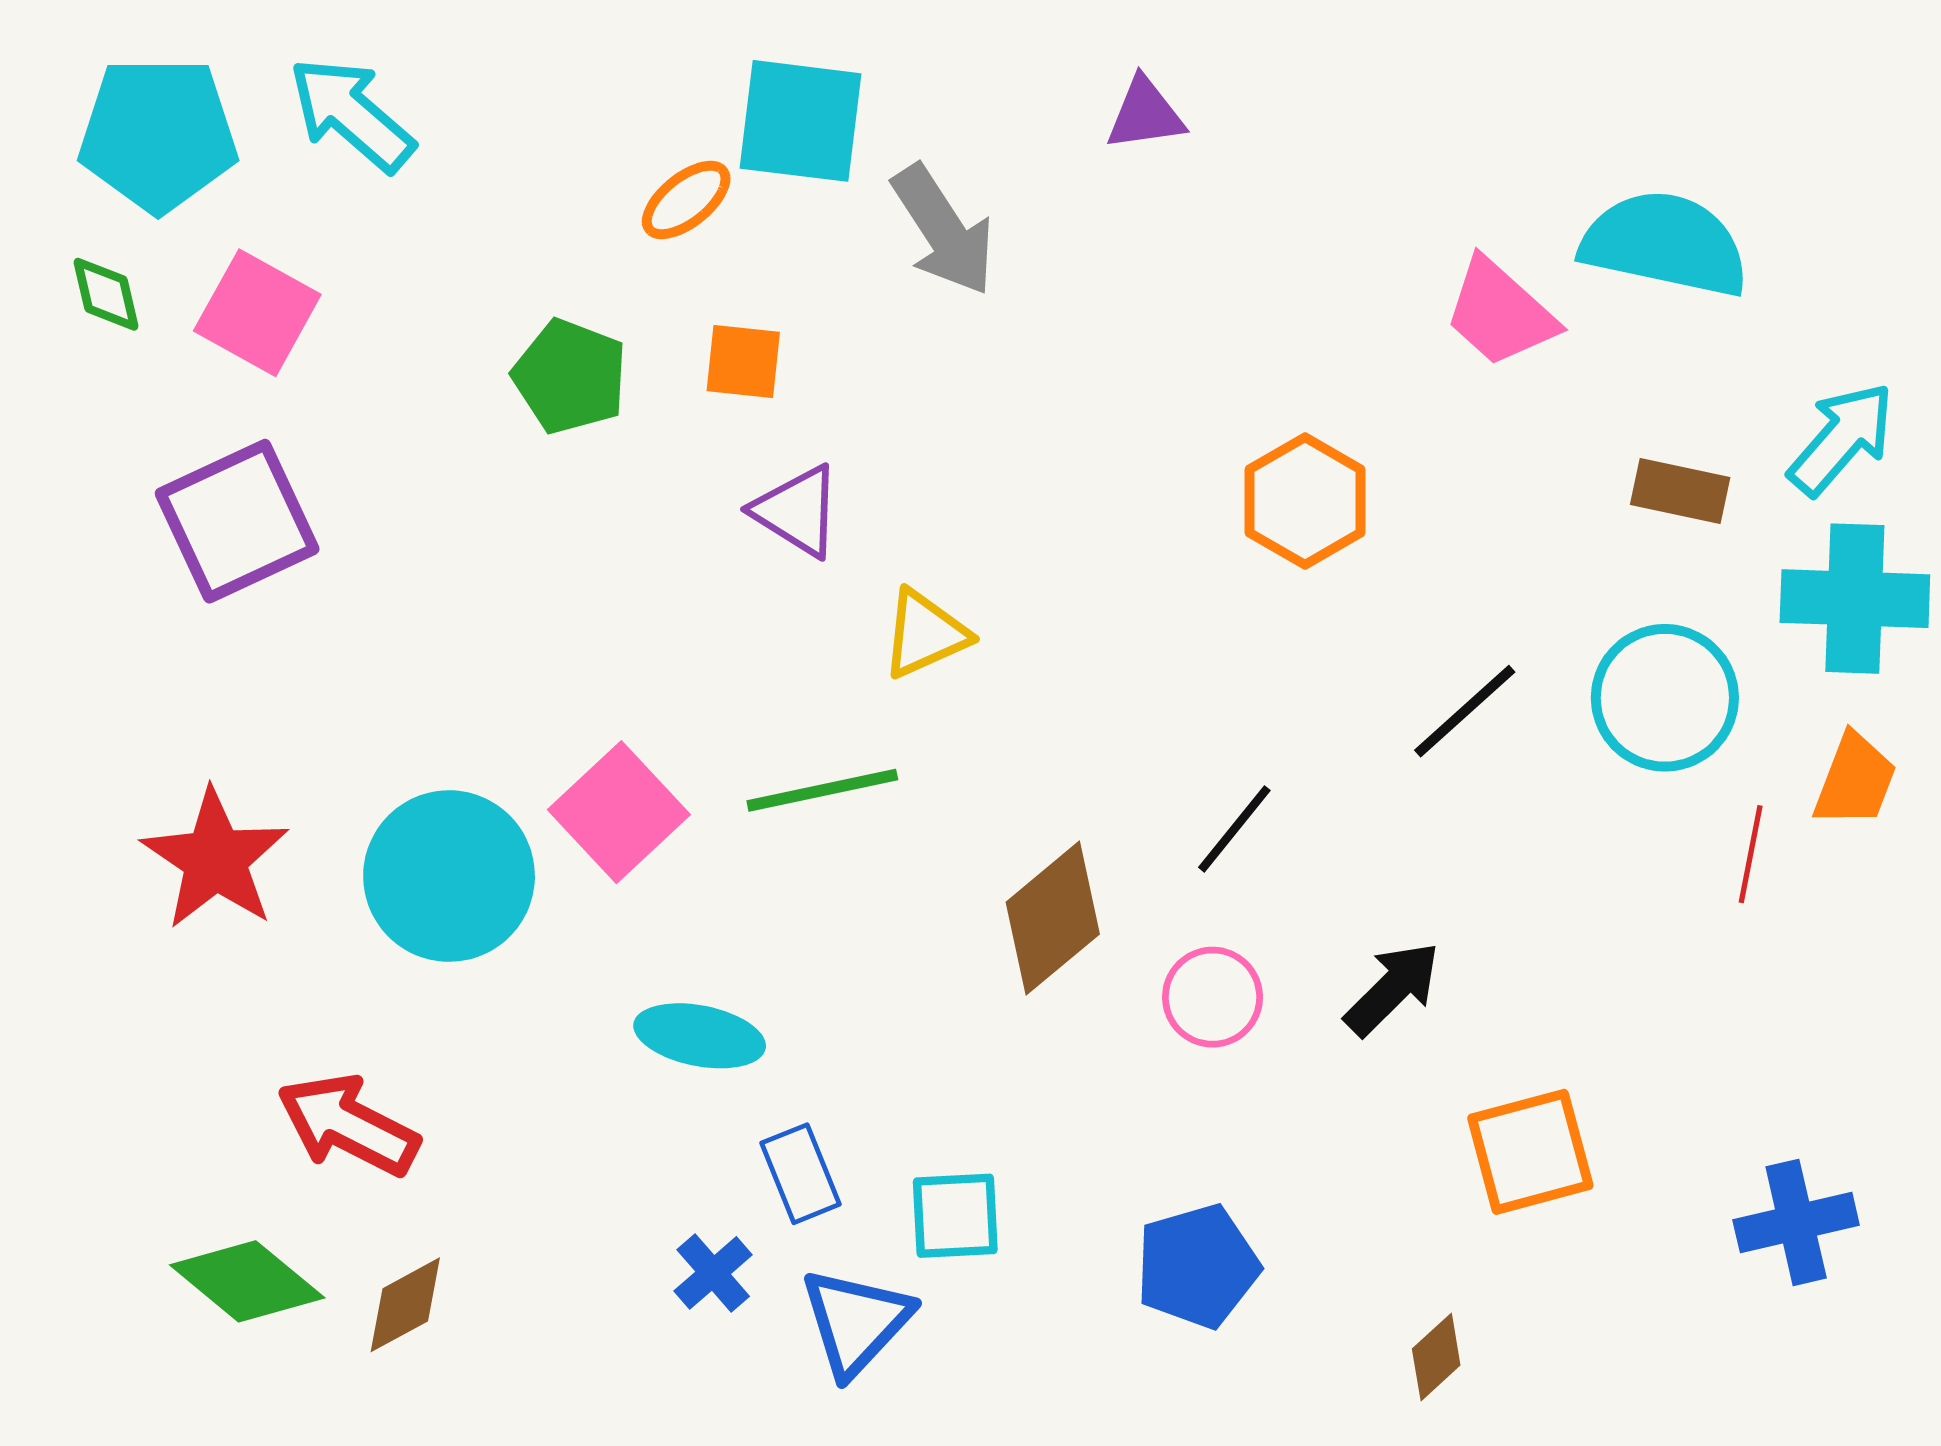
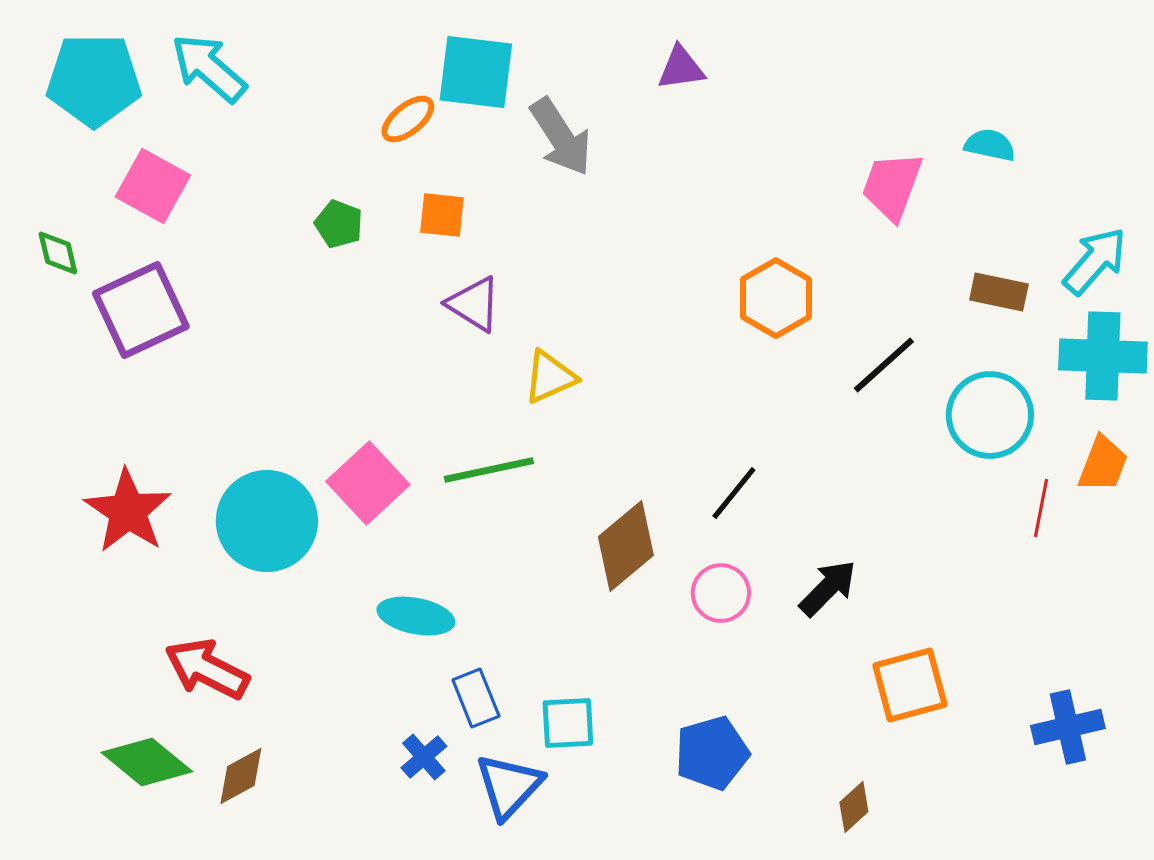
cyan semicircle: (1665, 244) -> (990, 145), size x0.5
green diamond: (106, 294) -> (58, 253), moved
pink trapezoid: (1500, 313) -> (892, 186), turned 68
green pentagon: (570, 377) -> (339, 224), size x0.7
black line: (1465, 711) -> (884, 365), moved

